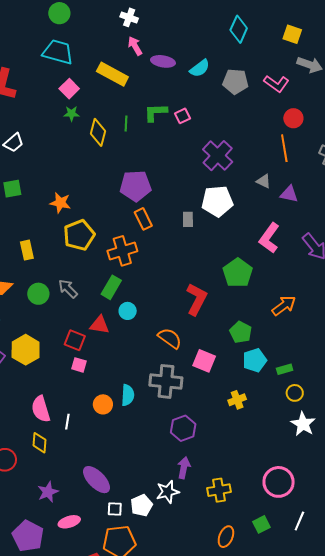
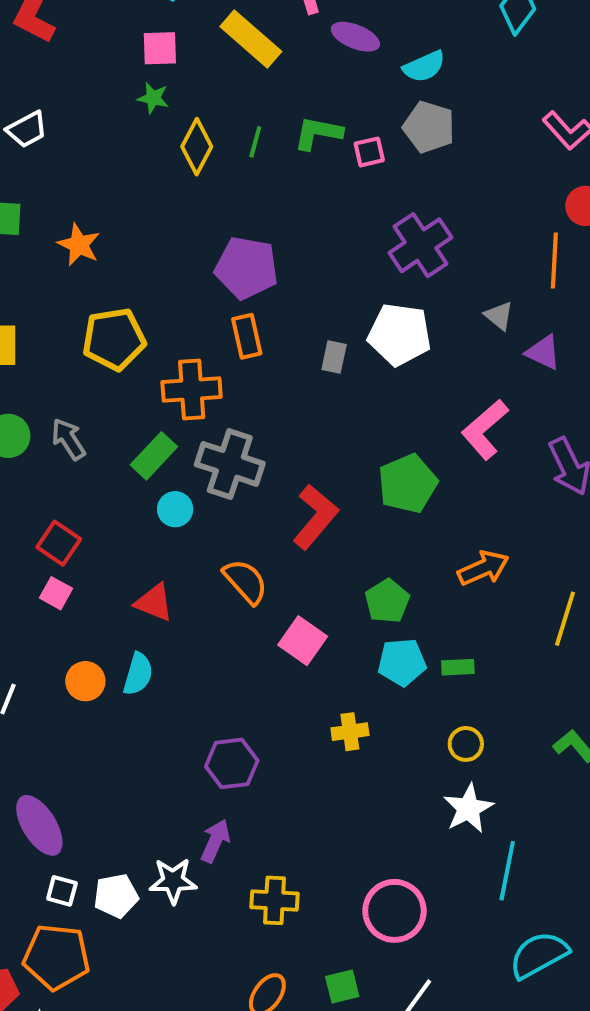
gray pentagon: (235, 81) -> (429, 127), moved
pink square: (69, 89) -> (160, 48), turned 30
orange star: (60, 203) -> (79, 245), moved
red triangle: (99, 325) -> (154, 602), moved
green rectangle: (285, 369) -> (458, 667), moved
gray cross: (166, 381) -> (230, 464), moved

